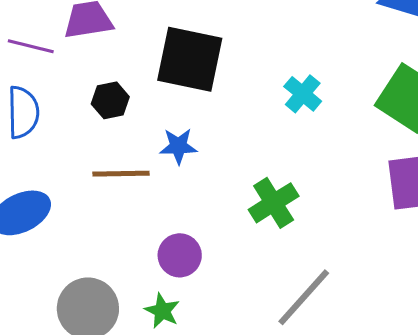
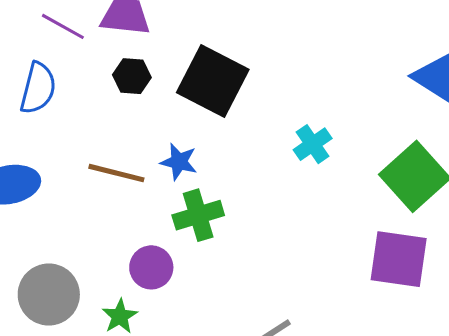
black hexagon: (110, 100) -> (132, 76), moved
green cross: (274, 203) -> (198, 215), moved

